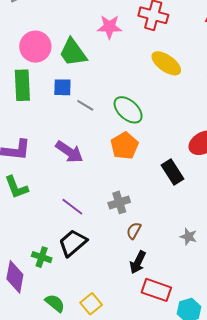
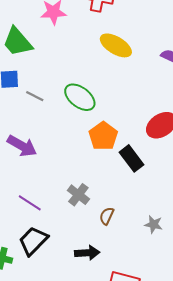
orange pentagon: (124, 146) -> (103, 136), moved
gray cross: (119, 202) -> (78, 195), turned -30
brown semicircle: (134, 231) -> (107, 216), moved
black arrow: (138, 262) -> (87, 253), moved, turned -115

